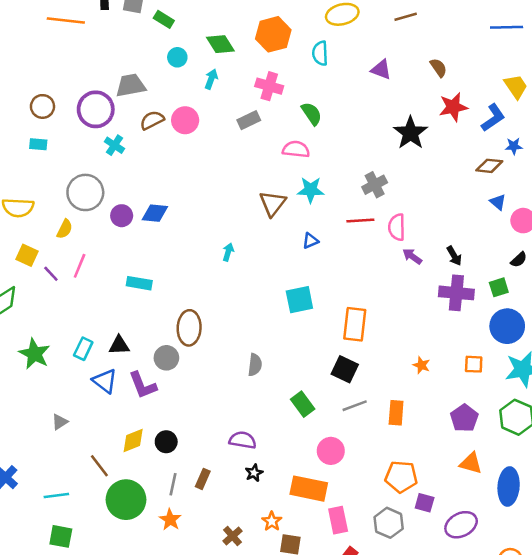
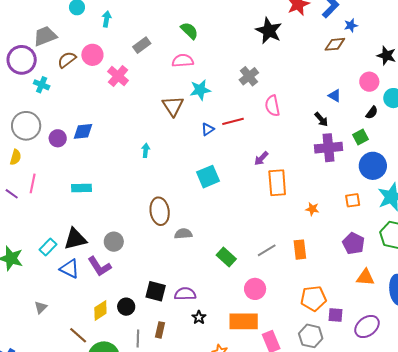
pink cross: (269, 86) -> (118, 76), moved, turned 35
blue triangle: (498, 202) -> (335, 96), moved
red line: (360, 220) -> (233, 121), moved
purple arrow: (412, 256) -> (261, 158), moved, turned -70
orange rectangle: (355, 324) -> (277, 183), moved
brown ellipse: (189, 328) -> (160, 211), moved
black triangle: (119, 345) -> (75, 239), size x1.4
cyan rectangle: (83, 349) -> (48, 247), turned 30
gray semicircle: (255, 365) -> (183, 234), turned -90
black square: (345, 369) -> (156, 291), moved

